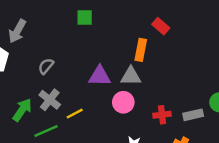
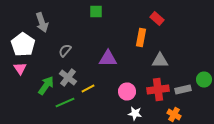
gray arrow: (17, 31) -> (42, 22), turned -48
gray triangle: (131, 76) -> (160, 60), moved
pink circle: (123, 102) -> (127, 92), moved
red cross: (162, 115) -> (158, 90), size x1.5

